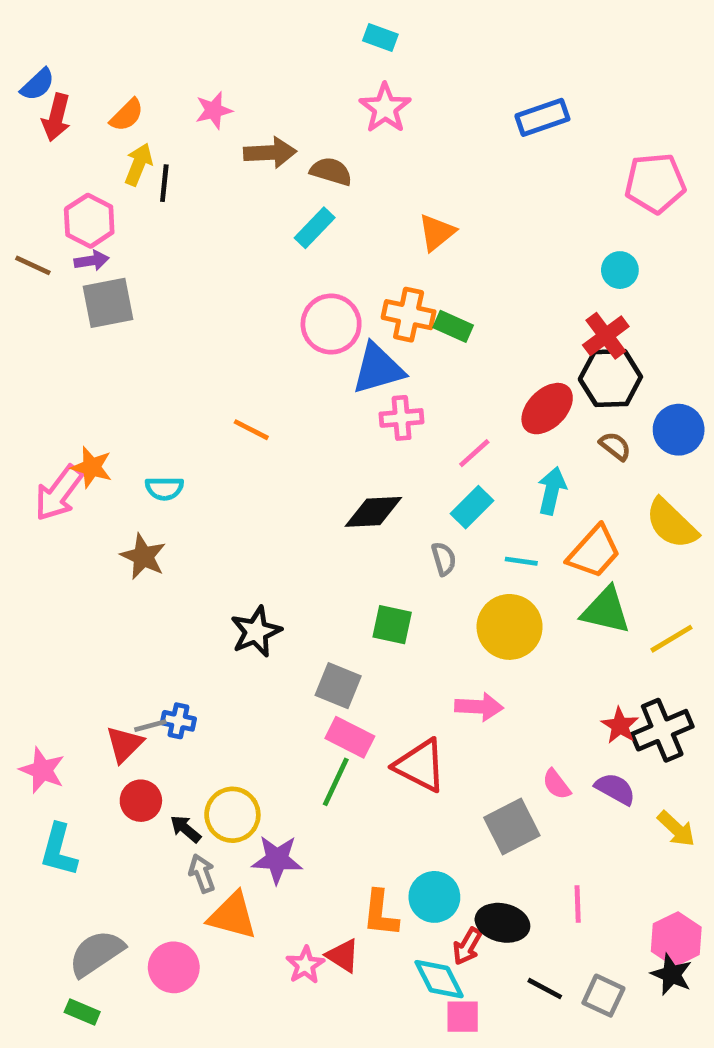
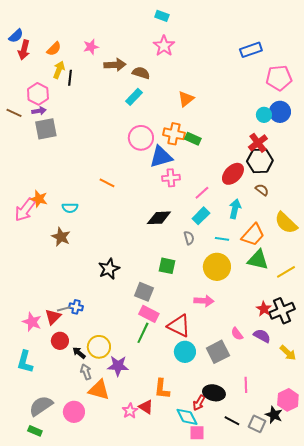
blue rectangle: (542, 117) -> (251, 50), moved
blue circle: (679, 430) -> (280, 112), moved
pink star: (42, 770) -> (32, 322), moved
cyan circle: (434, 897) -> (185, 352), moved
black star: (672, 974) -> (274, 415), moved

